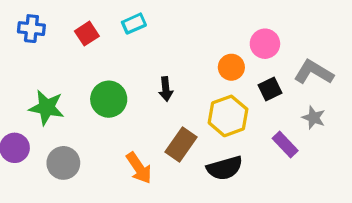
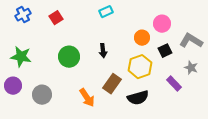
cyan rectangle: (134, 24) -> (106, 12), moved
blue cross: (31, 29) -> (23, 15), turned -35
green star: (47, 108) -> (21, 57), moved

